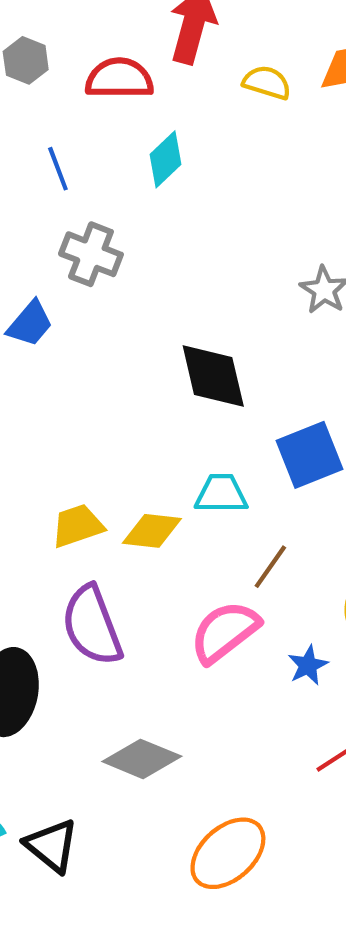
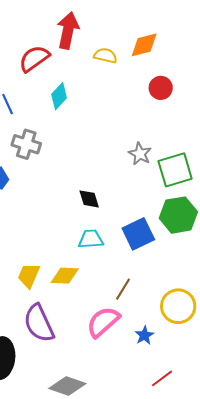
red semicircle: (119, 78) -> (34, 59), turned -32
black diamond: (213, 376) -> (89, 199), size x0.6
cyan trapezoid: (221, 494) -> (91, 239), moved
yellow trapezoid: (77, 526) -> (29, 276), turned -44

